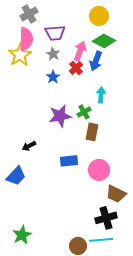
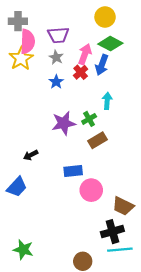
gray cross: (29, 14) -> (18, 21), moved, turned 30
brown rectangle: (92, 132) -> (98, 140), turned 48
pink circle: (99, 170) -> (91, 190), moved
green star: (22, 235) -> (23, 250), turned -30
cyan line: (101, 240) -> (120, 250), moved

